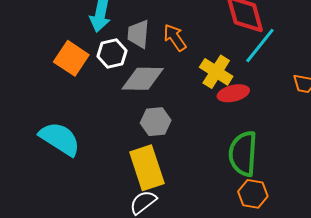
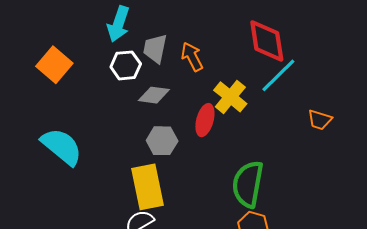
orange square: (71, 58) -> (54, 65), moved
gray diamond: (143, 79) -> (154, 95), size x0.7
red ellipse: (233, 93) -> (205, 120), moved, turned -68

